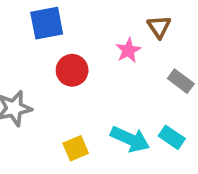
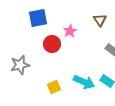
pink star: (128, 50) -> (70, 31), moved

